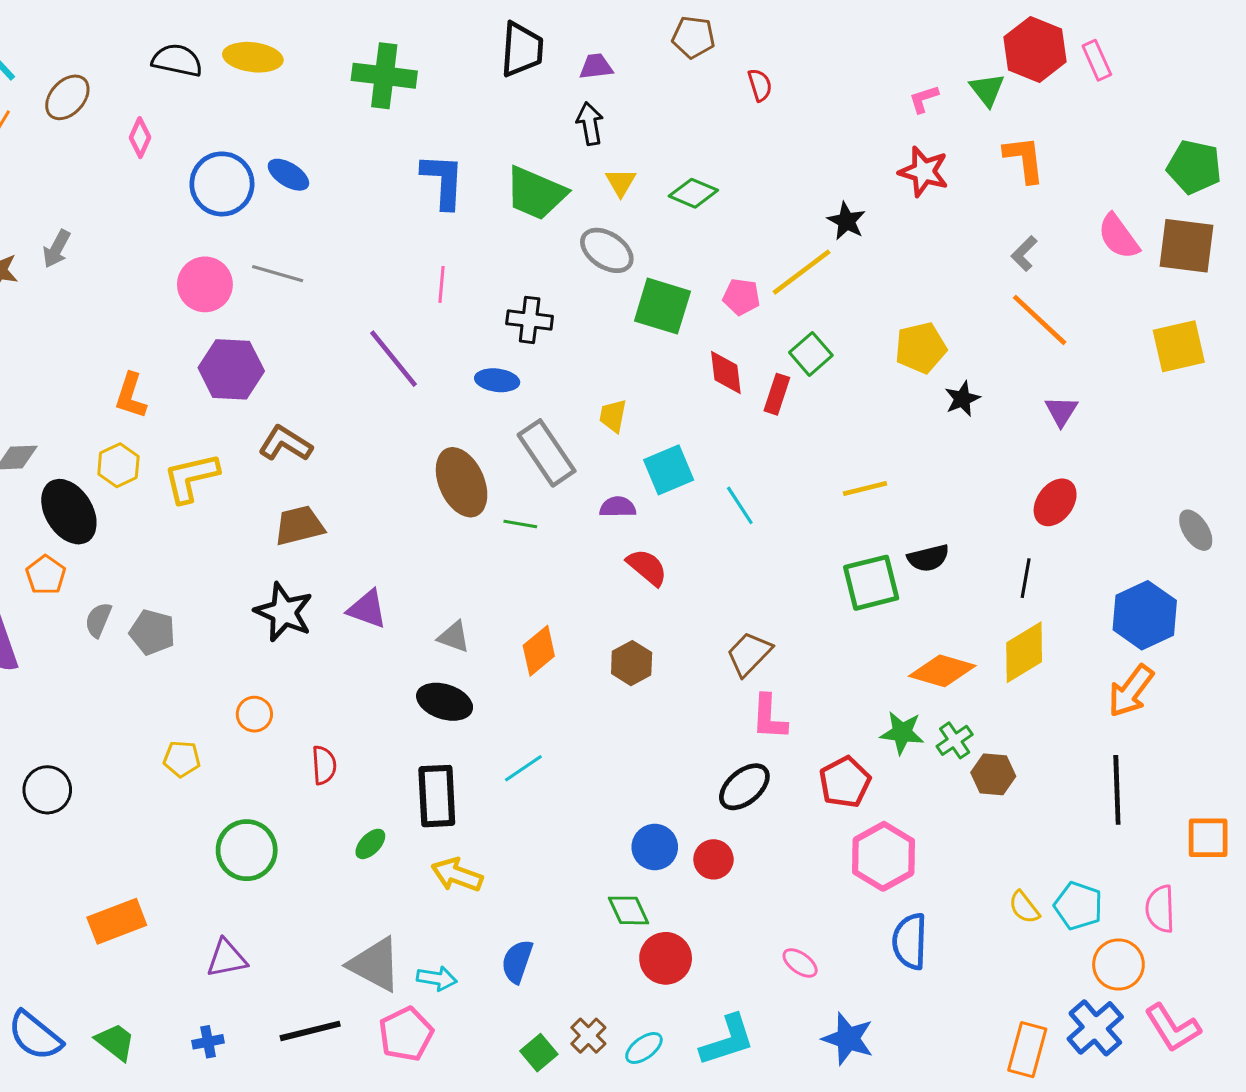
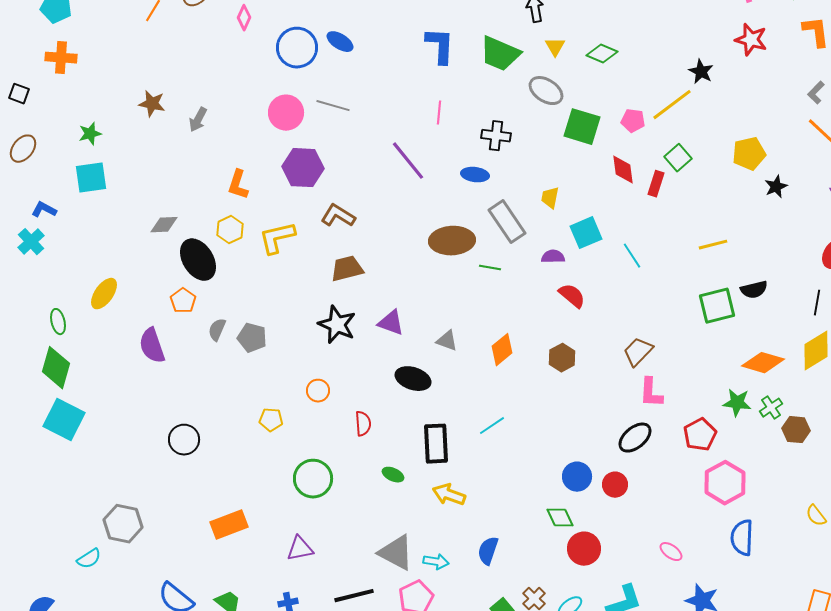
gray arrow: (57, 249) -> (198, 120), moved
brown ellipse: (462, 482) -> (452, 241), turned -69
black ellipse: (445, 702) -> (413, 379), moved
green ellipse: (370, 844) -> (393, 475), turned 70

